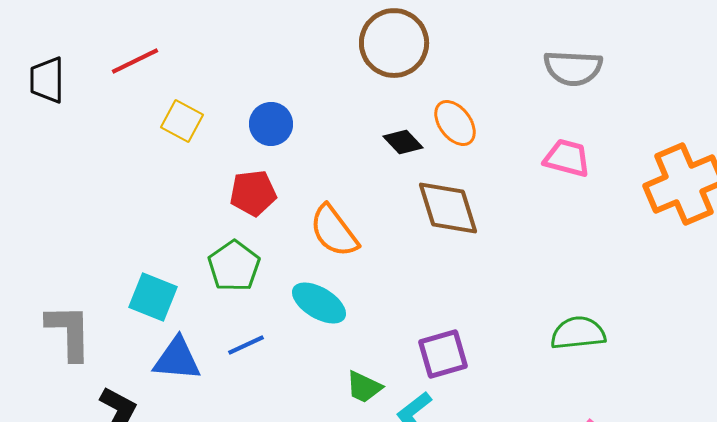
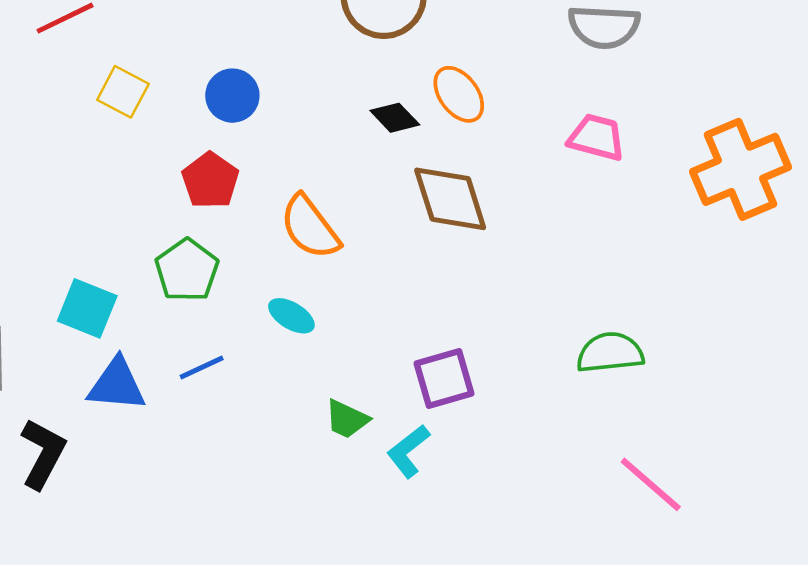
red pentagon: (253, 193) -> (210, 180), turned -30
cyan ellipse: (319, 303) -> (291, 316), size x0.7

